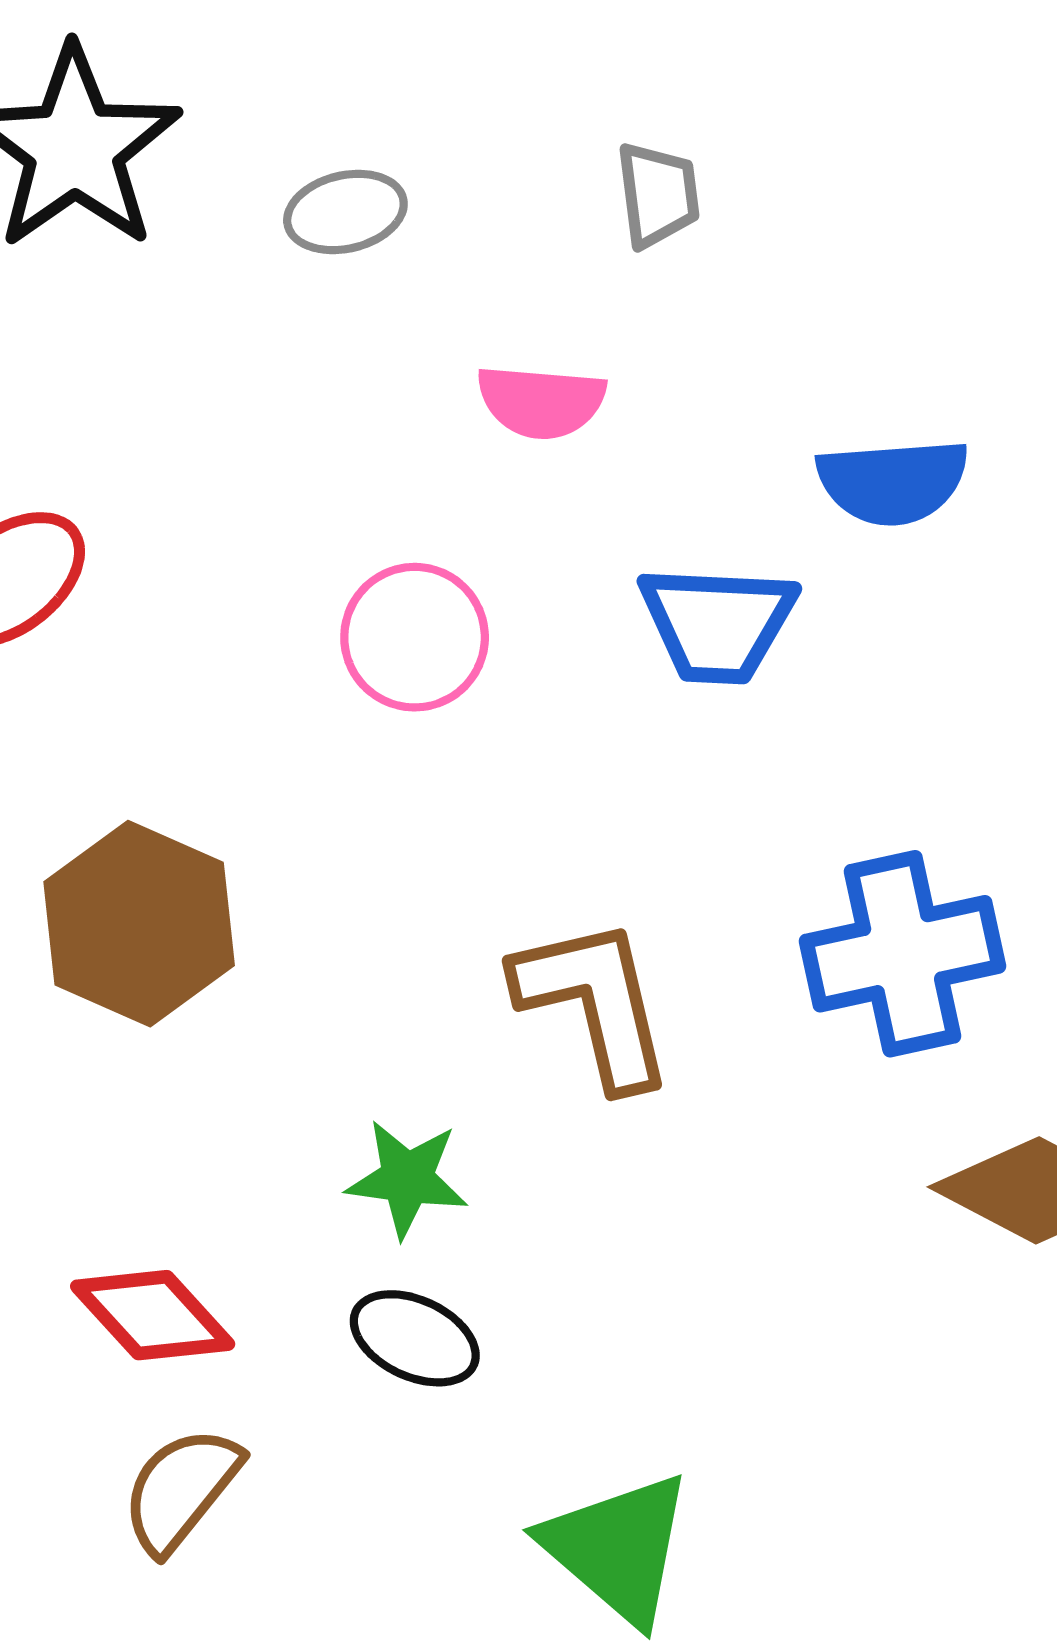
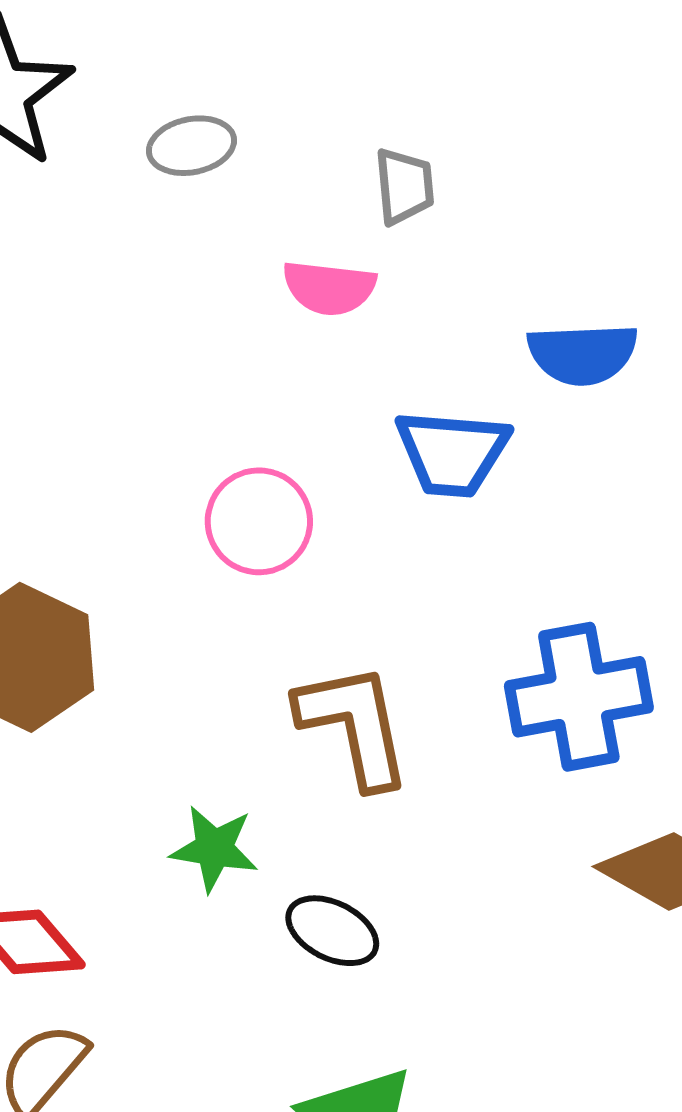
gray trapezoid: (658, 195) -> (404, 186), moved
pink circle: (415, 637) -> (259, 521), moved
black ellipse: (415, 1338) -> (332, 931), moved

